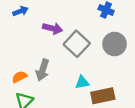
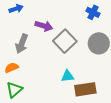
gray arrow: (42, 70) -> (22, 44), moved

